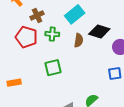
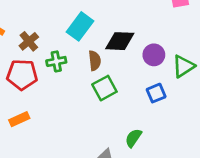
green square: (53, 68) -> (104, 88), moved
orange rectangle: (14, 83) -> (19, 119), moved

